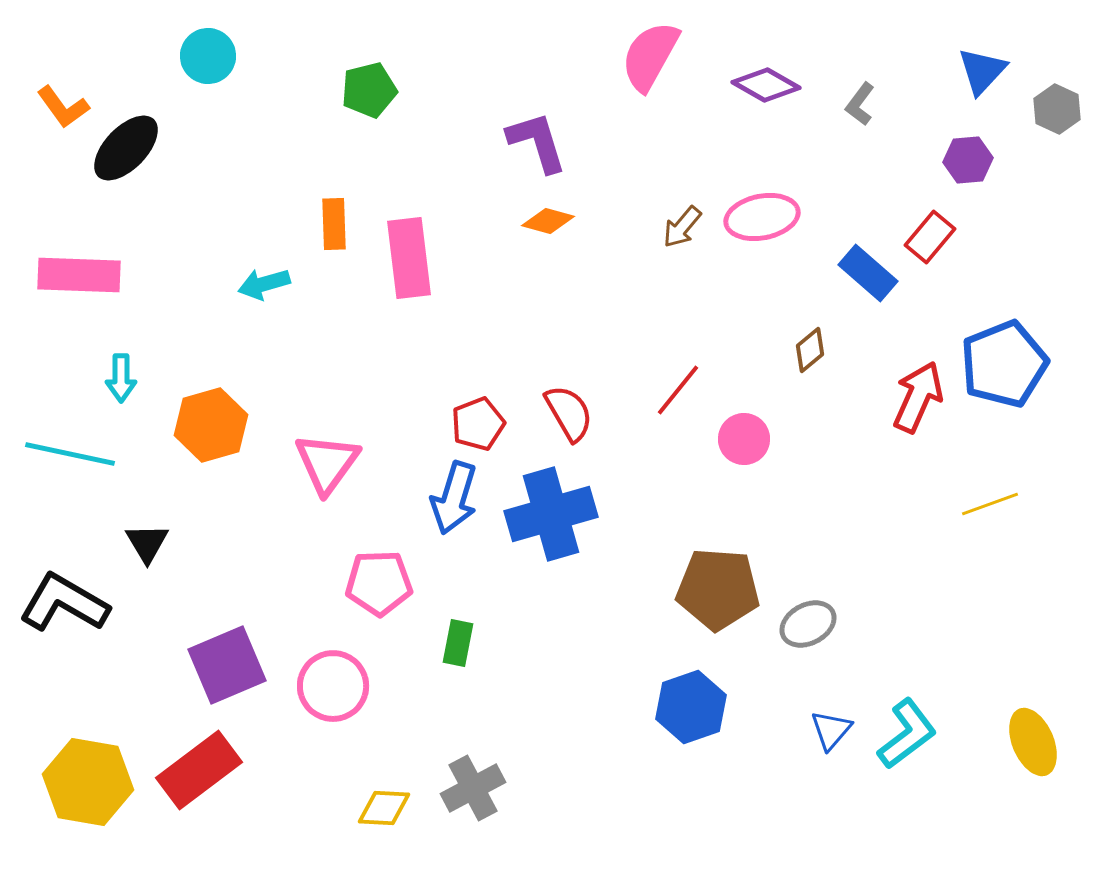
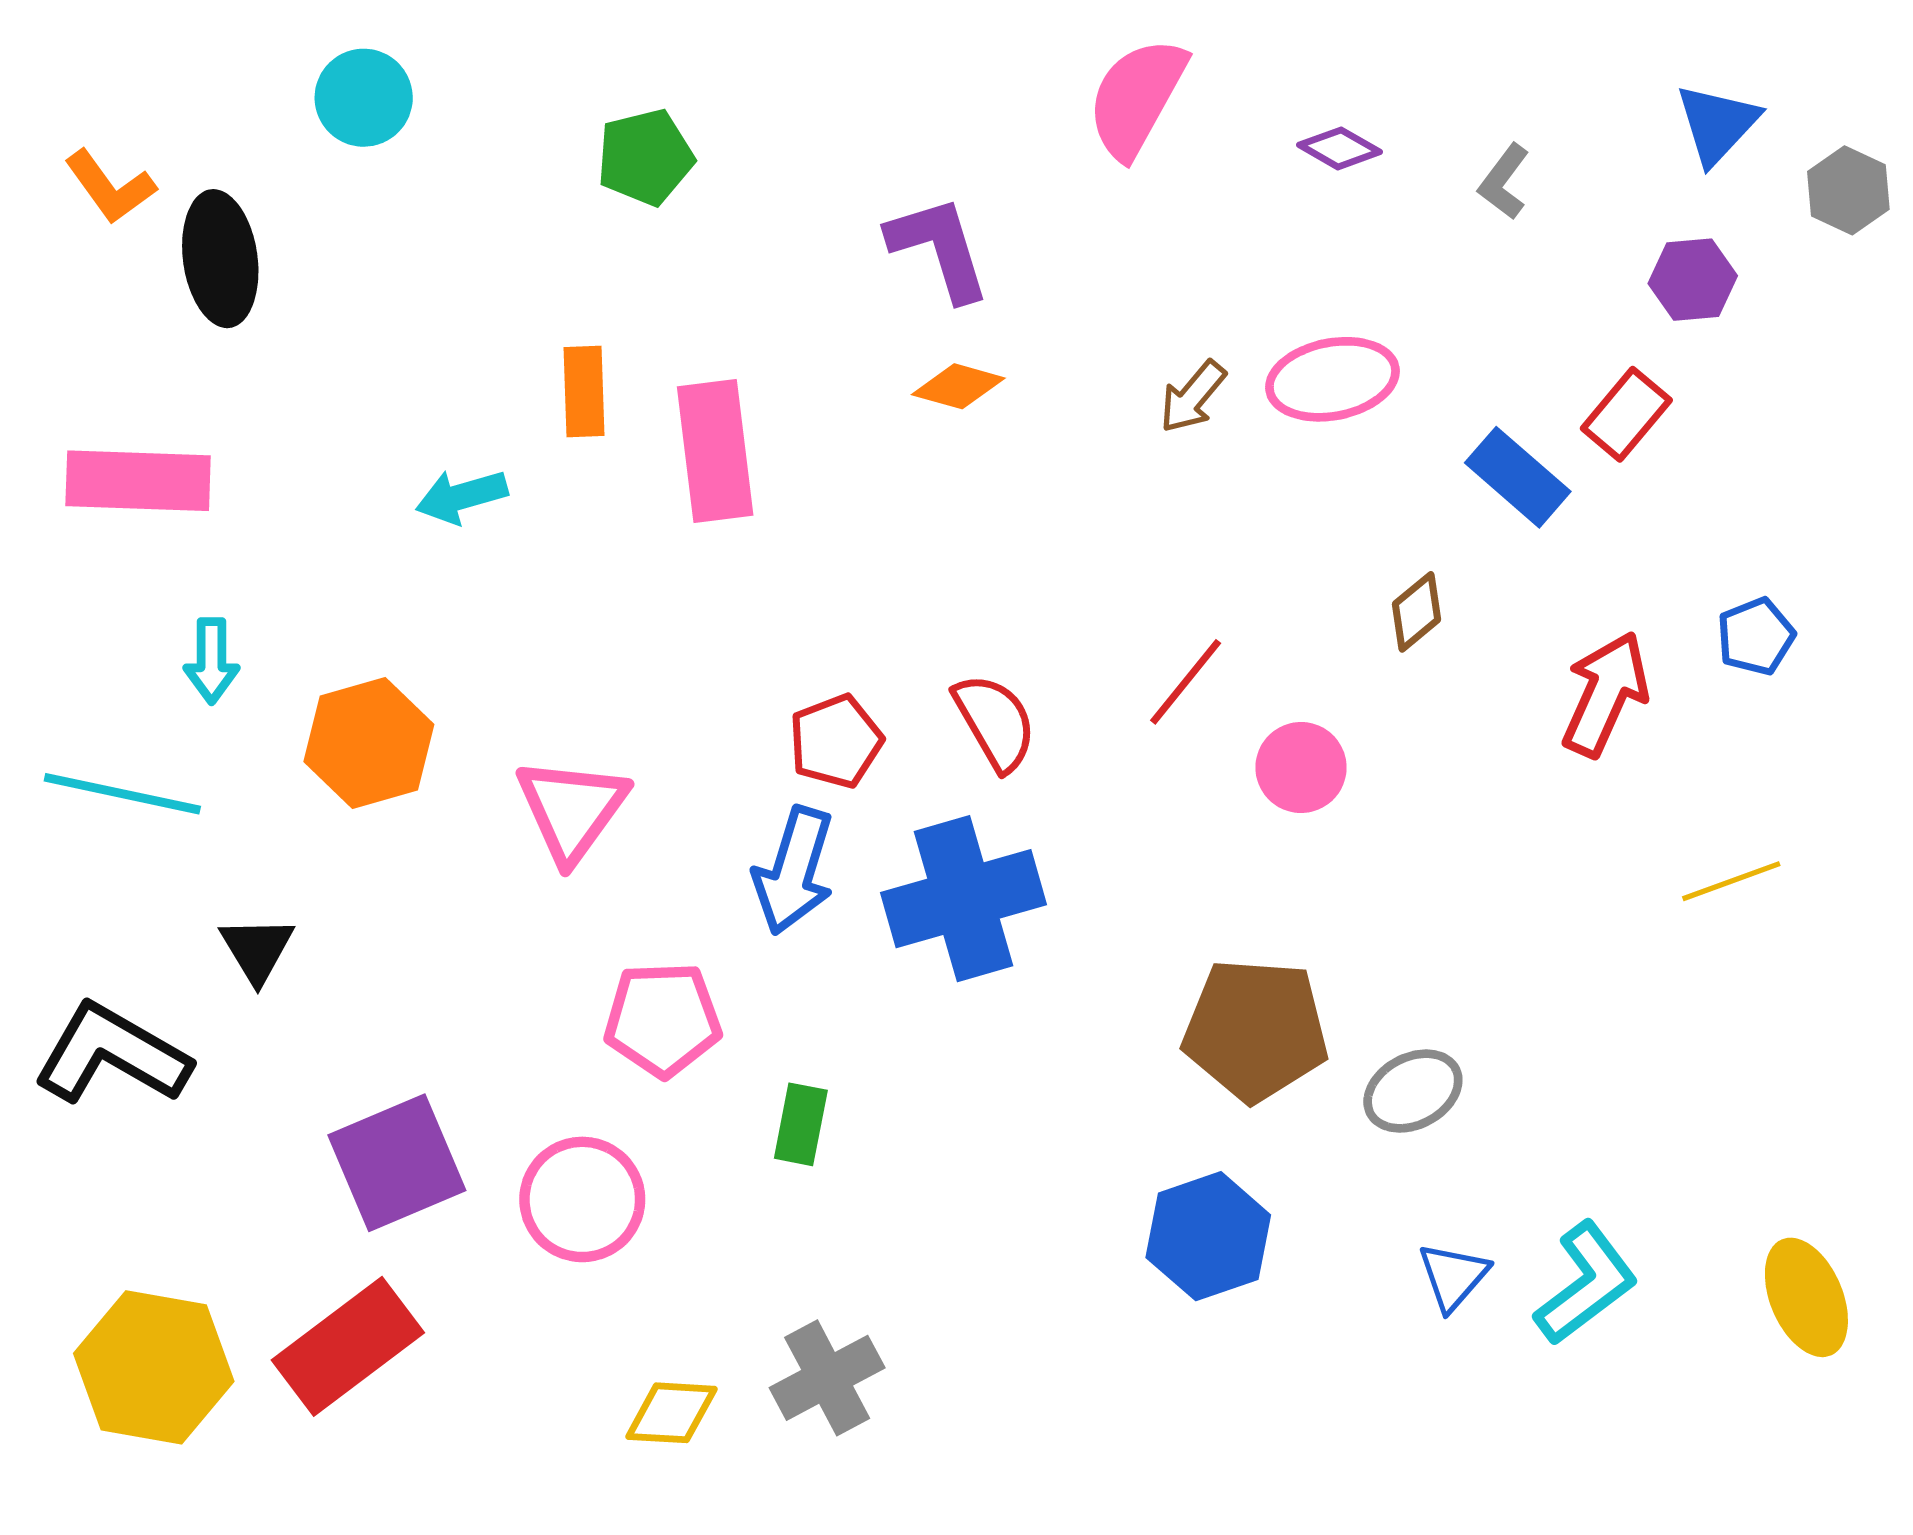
purple diamond: (766, 85) -> (1339, 148), size x0.7
black ellipse: (126, 148) -> (220, 259), turned -52
blue pentagon: (1004, 364) -> (1756, 636), size x0.5

